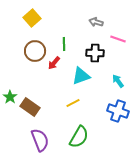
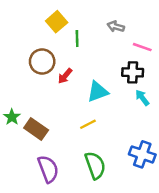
yellow square: (32, 18) -> (57, 22), moved
green line: (64, 44) -> (77, 39), moved
black cross: (95, 53) -> (133, 72), moved
blue cross: (118, 111) -> (142, 154), moved
green semicircle: (79, 137) -> (95, 165), turned -50

